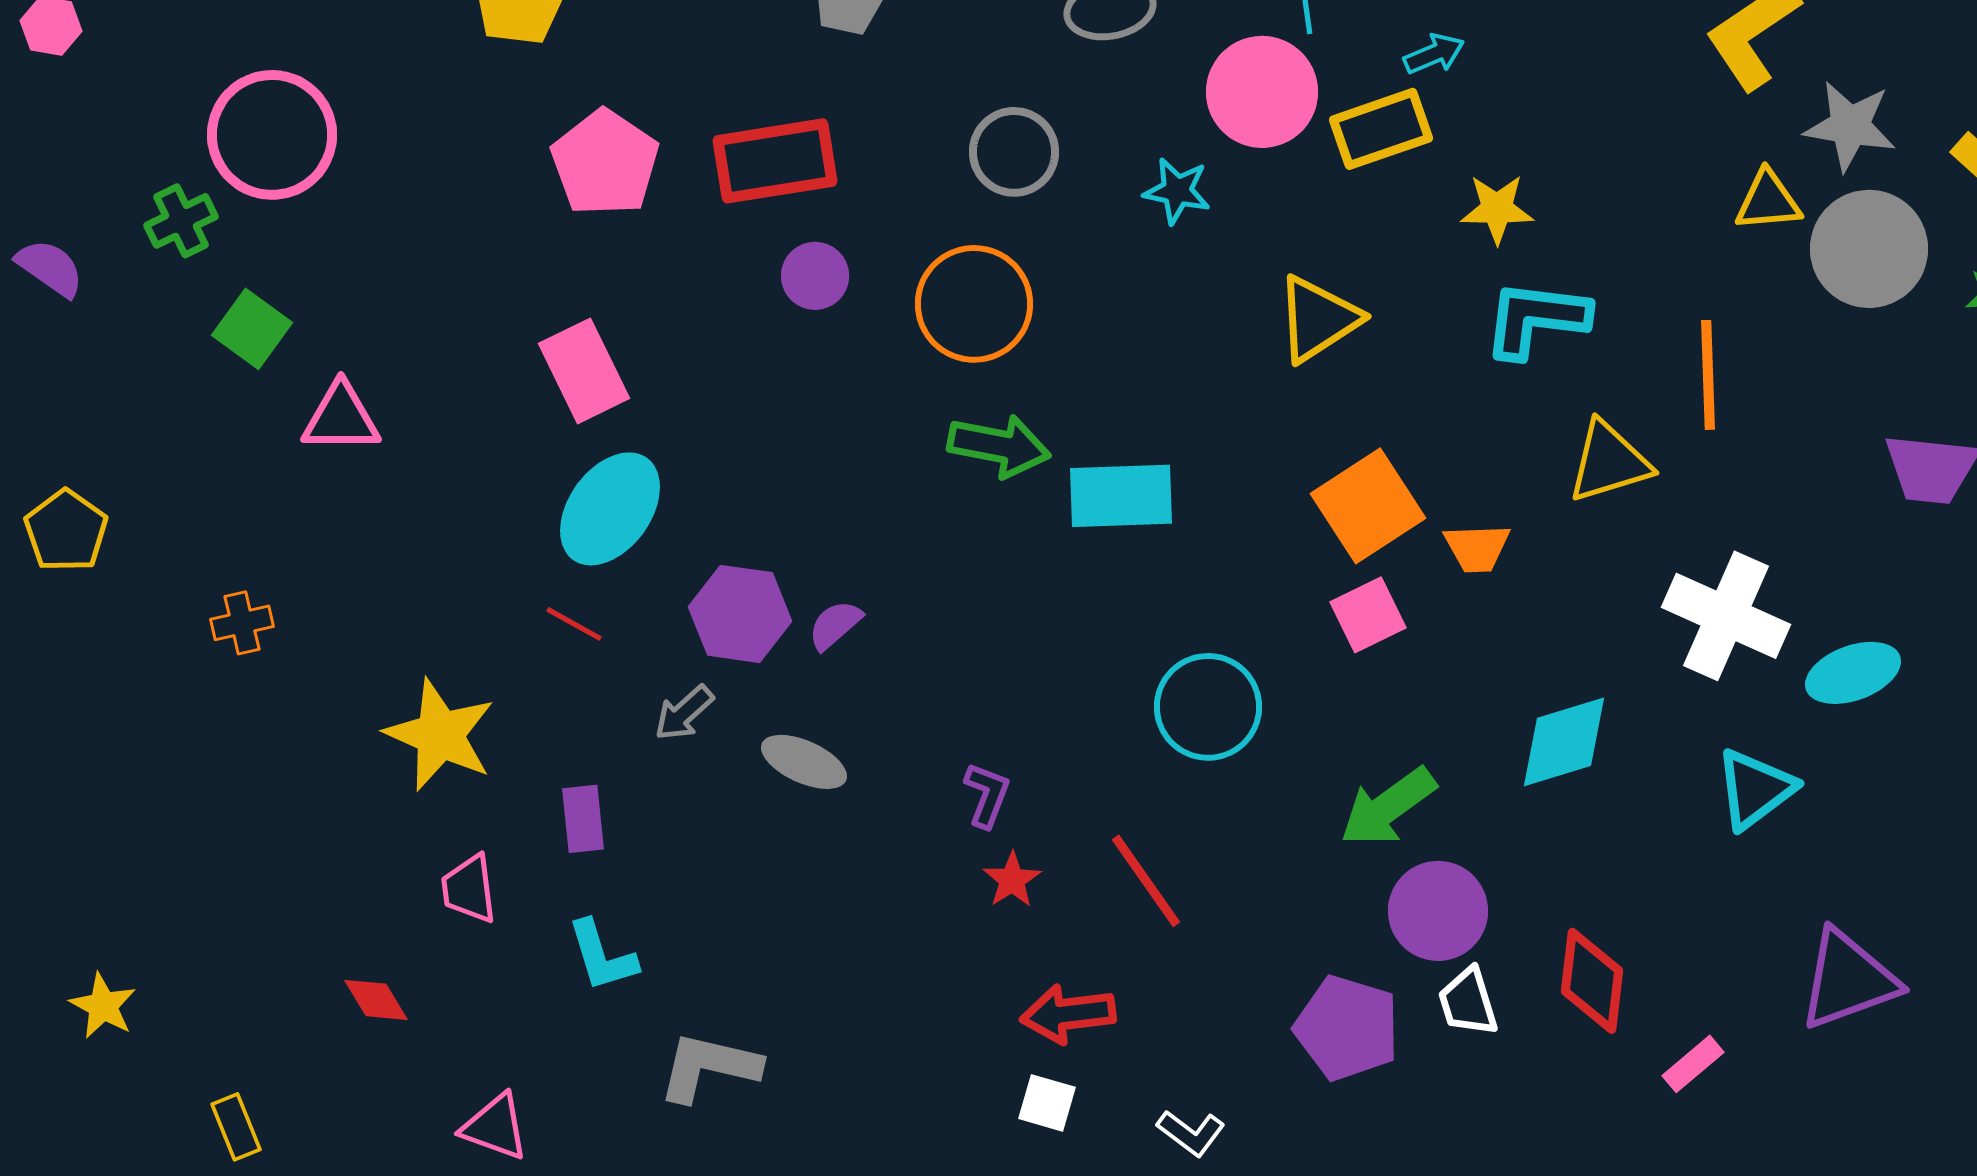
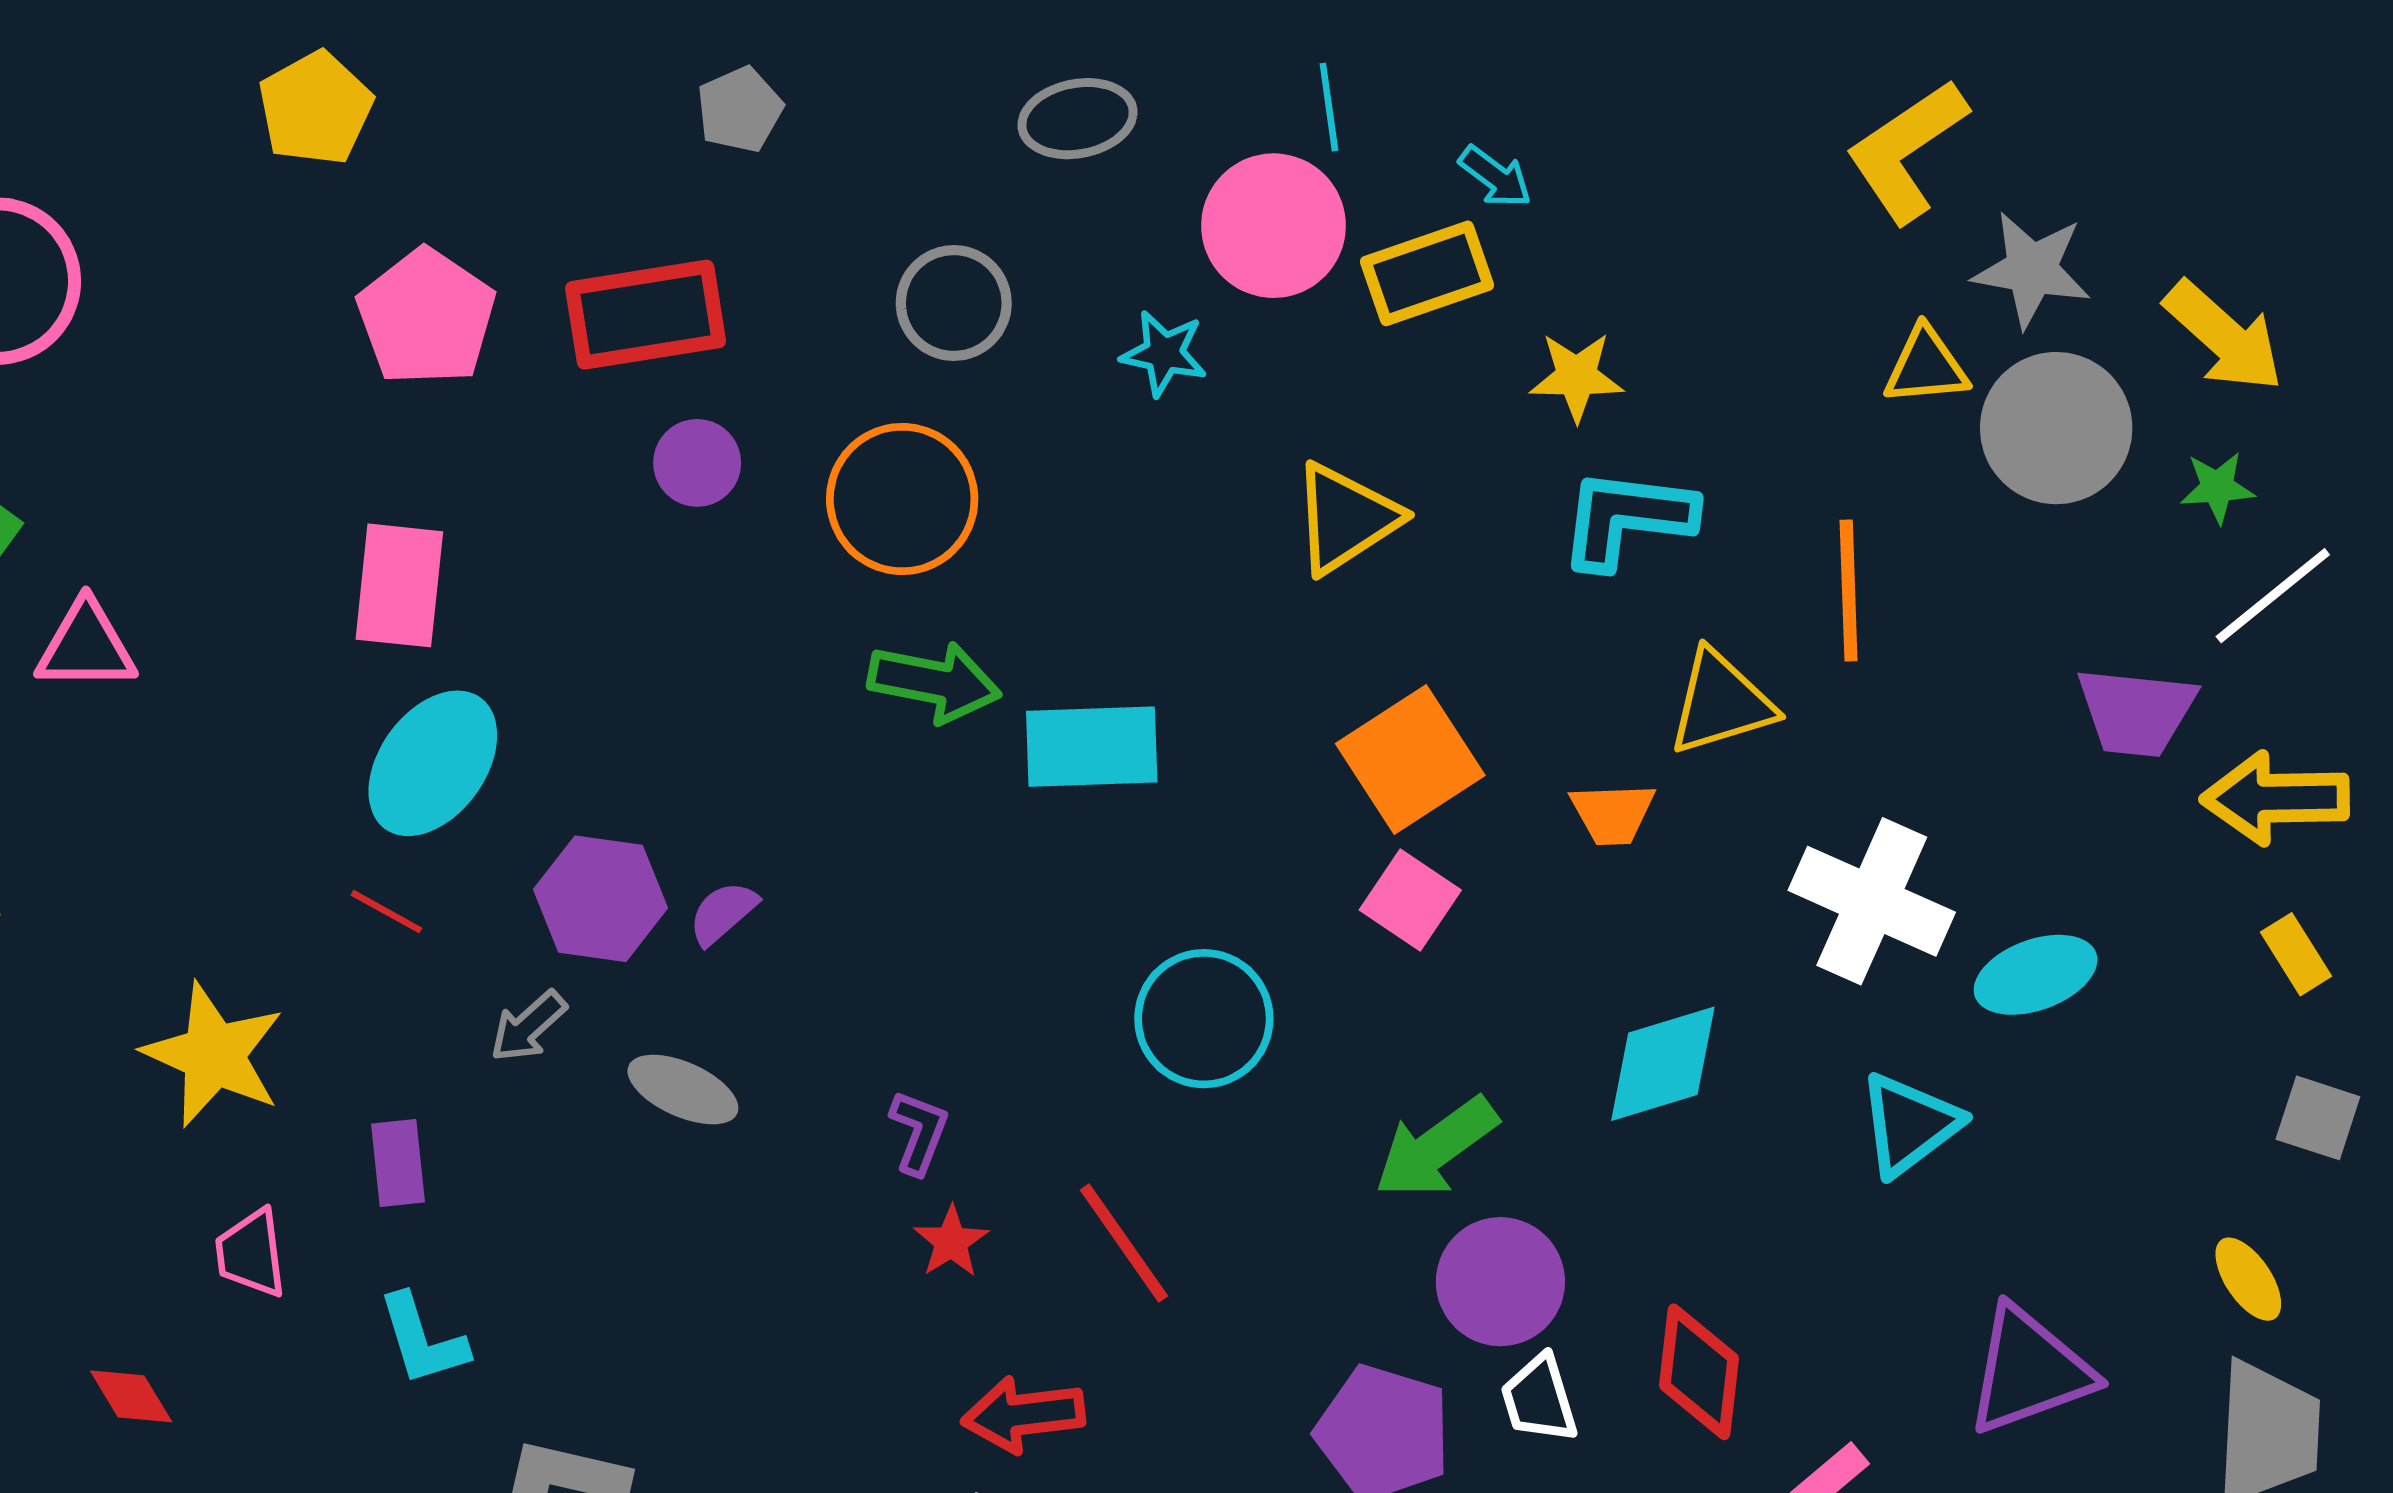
cyan arrow: (1434, 54) -> (1495, 177), turned 60
pink rectangle: (584, 371) -> (399, 585), turned 32
orange trapezoid: (1477, 548) -> (1613, 814), moved
pink square: (1368, 615) -> (1410, 900), turned -30

